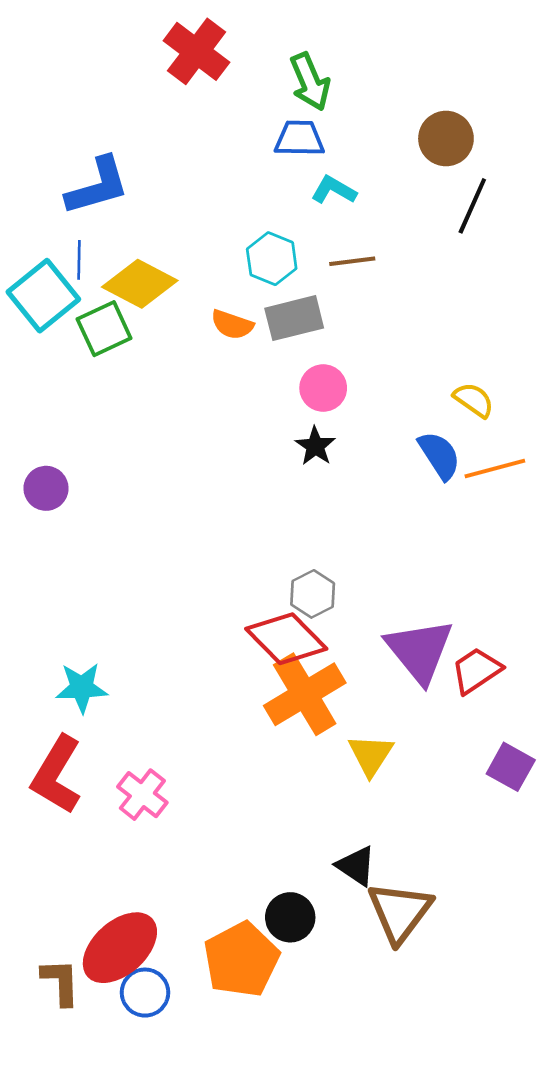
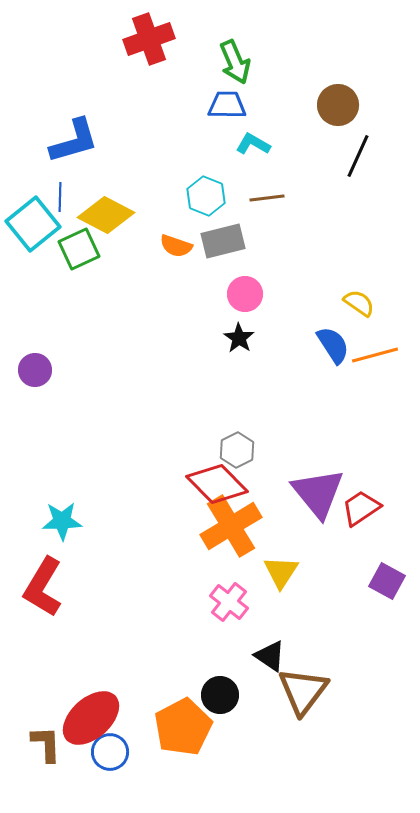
red cross: (196, 51) -> (149, 39), turned 33
pink cross: (142, 795) -> (229, 602), moved

